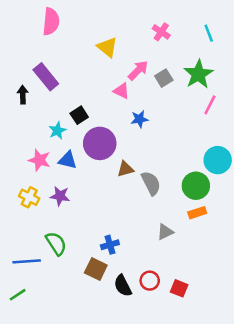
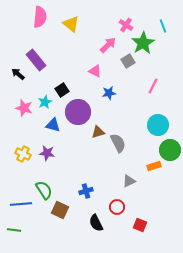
yellow triangle: (107, 47) -> (71, 24), moved
pink arrow: (138, 70) -> (108, 45), moved
green star: (198, 74) -> (143, 43), moved
black arrow: (23, 95) -> (18, 74), turned -48
pink line: (210, 105) -> (153, 86), moved
pink star: (39, 160) -> (24, 108), moved
cyan circle: (218, 160) -> (158, 125), moved
green circle: (196, 186) -> (170, 150), moved
brown square: (96, 269) -> (60, 210), moved
red circle: (150, 281) -> (117, 207), moved
green line: (18, 295) -> (14, 230), turned 40

